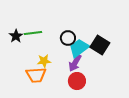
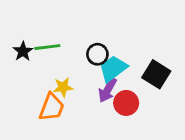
black square: (100, 45) -> (156, 74), moved
orange trapezoid: (36, 75) -> (52, 107), turned -65
red circle: (77, 81) -> (126, 103), moved

